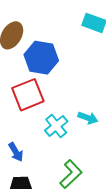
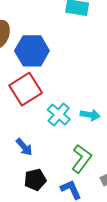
cyan arrow: (88, 118) -> (90, 115), moved

